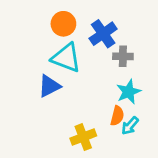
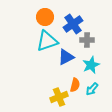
cyan triangle: (66, 58) -> (47, 41), turned -40
blue triangle: (49, 86) -> (66, 57), moved
orange semicircle: (117, 116) -> (75, 85), moved

